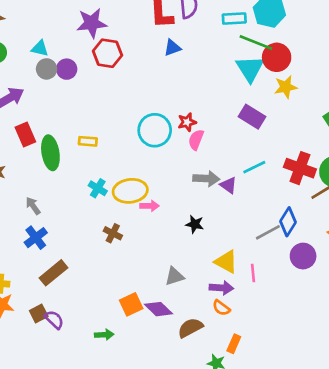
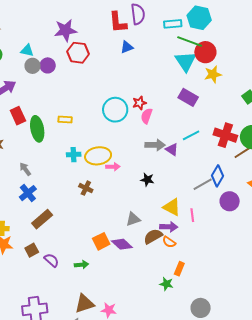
cyan cross: (98, 188) -> (74, 155), turned -32
purple semicircle: (54, 320) -> (51, 260), moved
brown semicircle: (190, 328) -> (153, 236), moved

